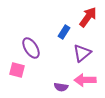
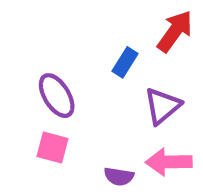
pink square: (17, 70) -> (52, 147), moved

